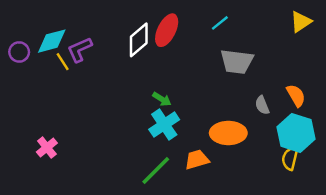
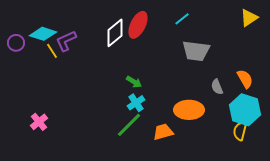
cyan diamond: (52, 41) -> (43, 34), turned 32
cyan cross: (164, 125) -> (136, 103), size x0.7
green line: (156, 170) -> (129, 125), moved

